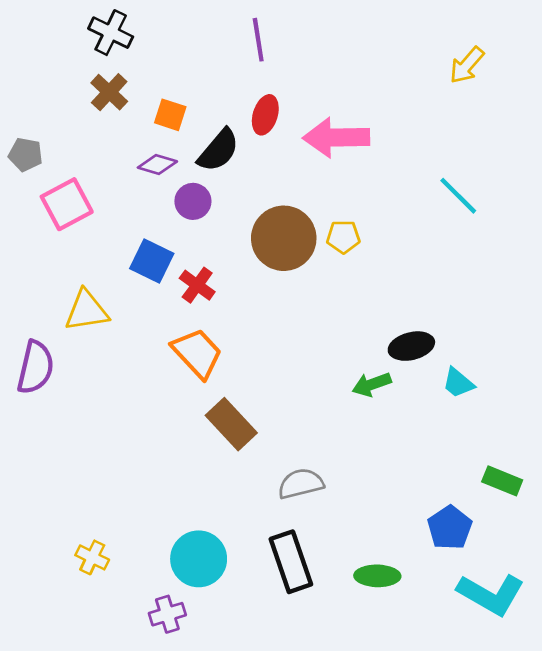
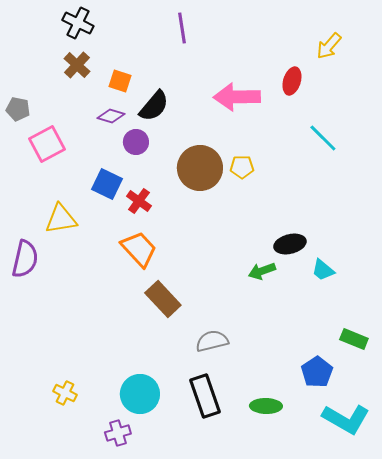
red ellipse: (265, 115) -> (292, 81), moved

